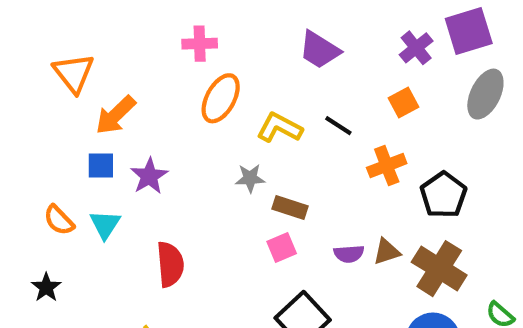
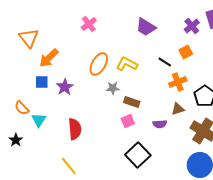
pink cross: (200, 44) -> (89, 24), turned -35
orange ellipse: (221, 98) -> (99, 64), moved
black line: (338, 126) -> (165, 62), moved
cyan triangle: (105, 224) -> (39, 120), moved
brown triangle: (387, 252) -> (178, 109), moved

